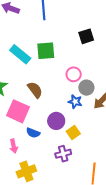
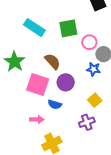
green square: (46, 51) -> (68, 28), moved
purple circle: (56, 121) -> (66, 82), moved
pink arrow: (14, 146) -> (37, 120), turned -72

